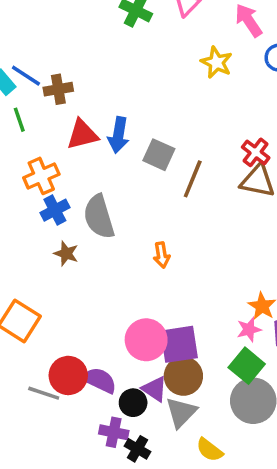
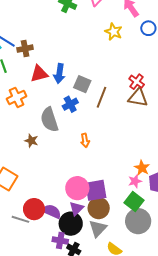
blue cross: (55, 210) -> (70, 104), moved
purple triangle: (155, 389) -> (76, 209), moved, turned 42
black circle: (133, 403) -> (71, 224), size x1.5

